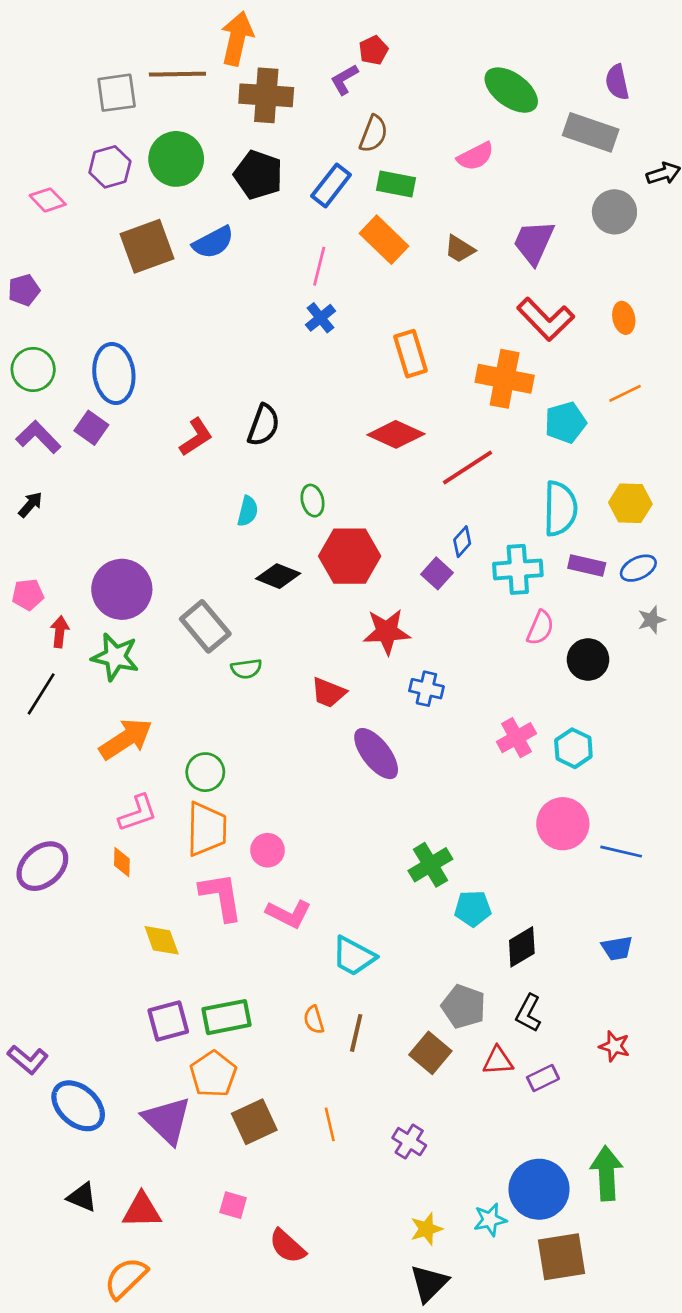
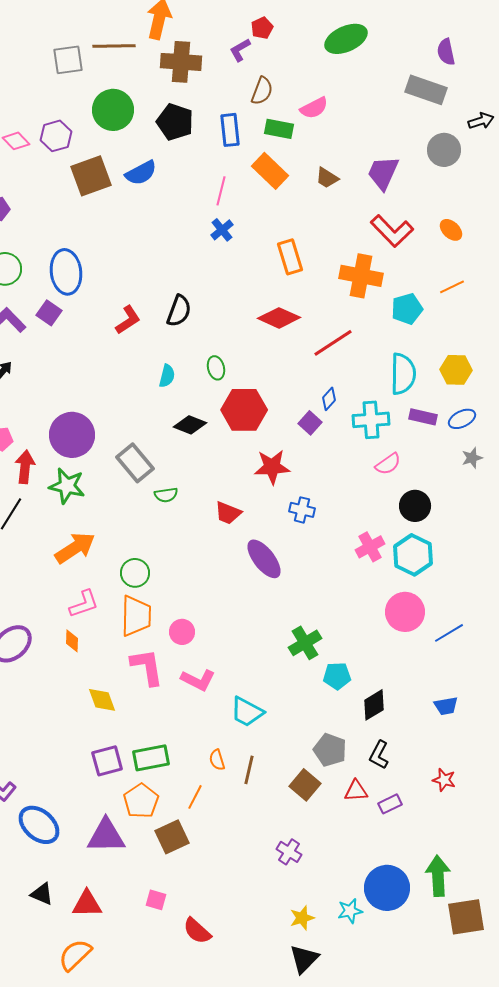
green ellipse: (511, 90) -> (346, 39), moved, turned -60
pink semicircle: (475, 156) -> (314, 108), moved
purple hexagon: (110, 167) -> (56, 136), moved
blue rectangle: (331, 185) -> (230, 130), turned -44
orange ellipse: (624, 318) -> (451, 230), turned -35
pink semicircle: (540, 628) -> (388, 464), turned 32
red arrow: (60, 632) -> (25, 467), size x1.4
black circle: (588, 660) -> (415, 506), moved
cyan hexagon: (573, 748) -> (413, 555), size x1.4
blue line: (621, 852) -> (449, 633), turned -44
purple triangle: (167, 1120) -> (106, 836), turned -45
orange line: (330, 1124) -> (195, 797), moved, turned 40
brown square: (562, 1257) -> (466, 917), moved

